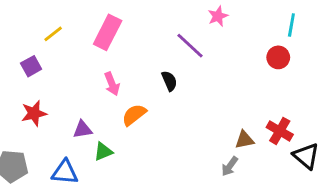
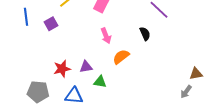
red star: (34, 113) -> (62, 69), moved
green triangle: (103, 152) -> (100, 82), turned 32

